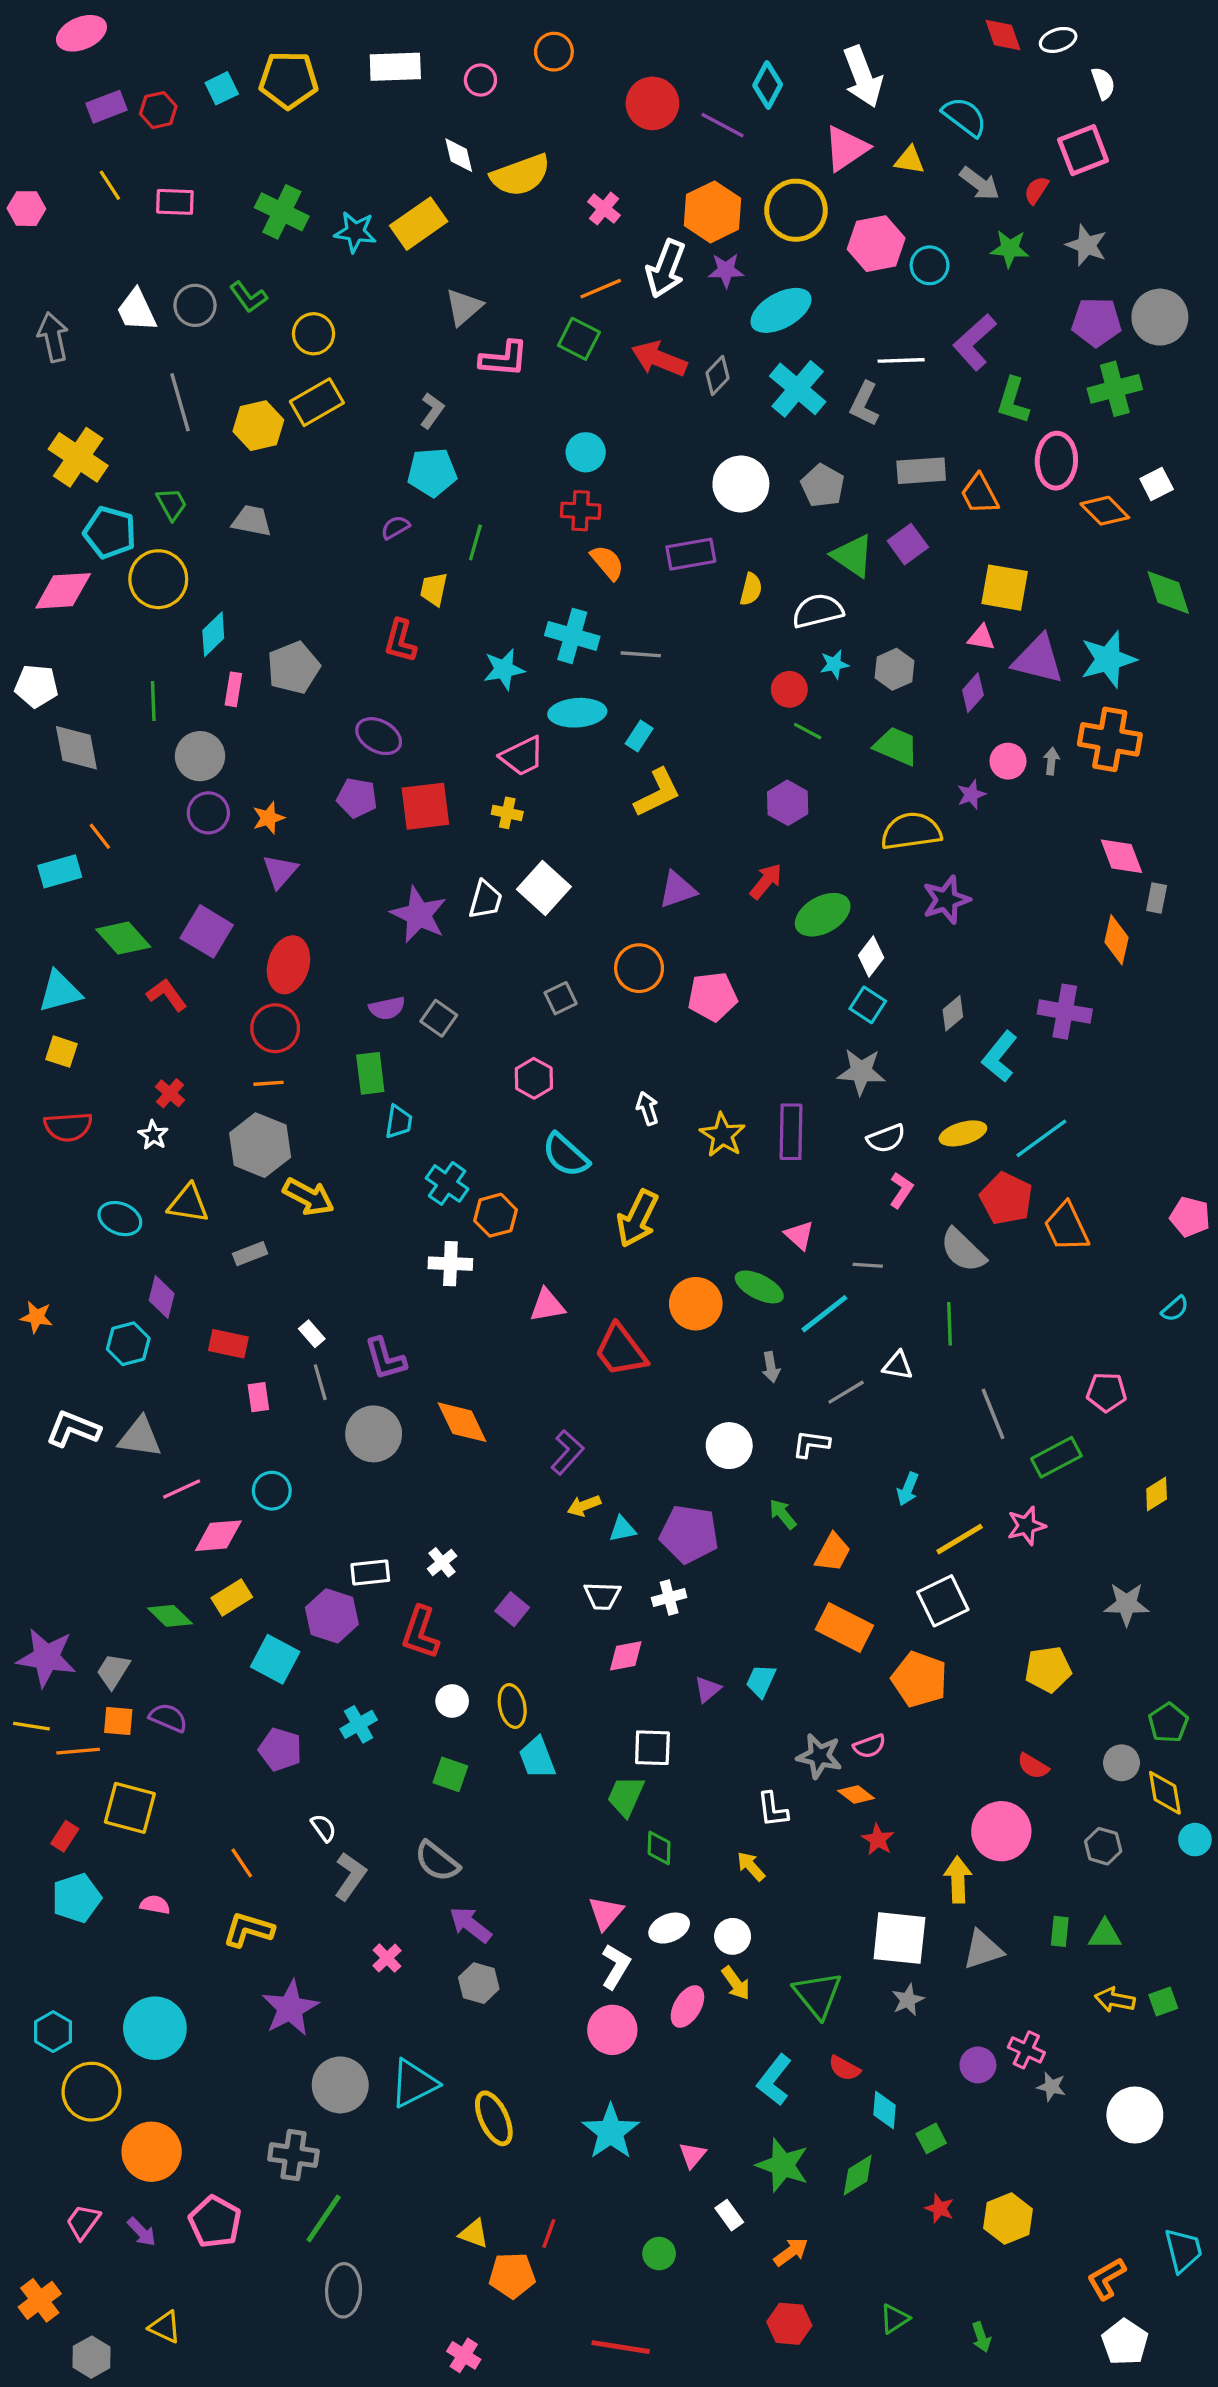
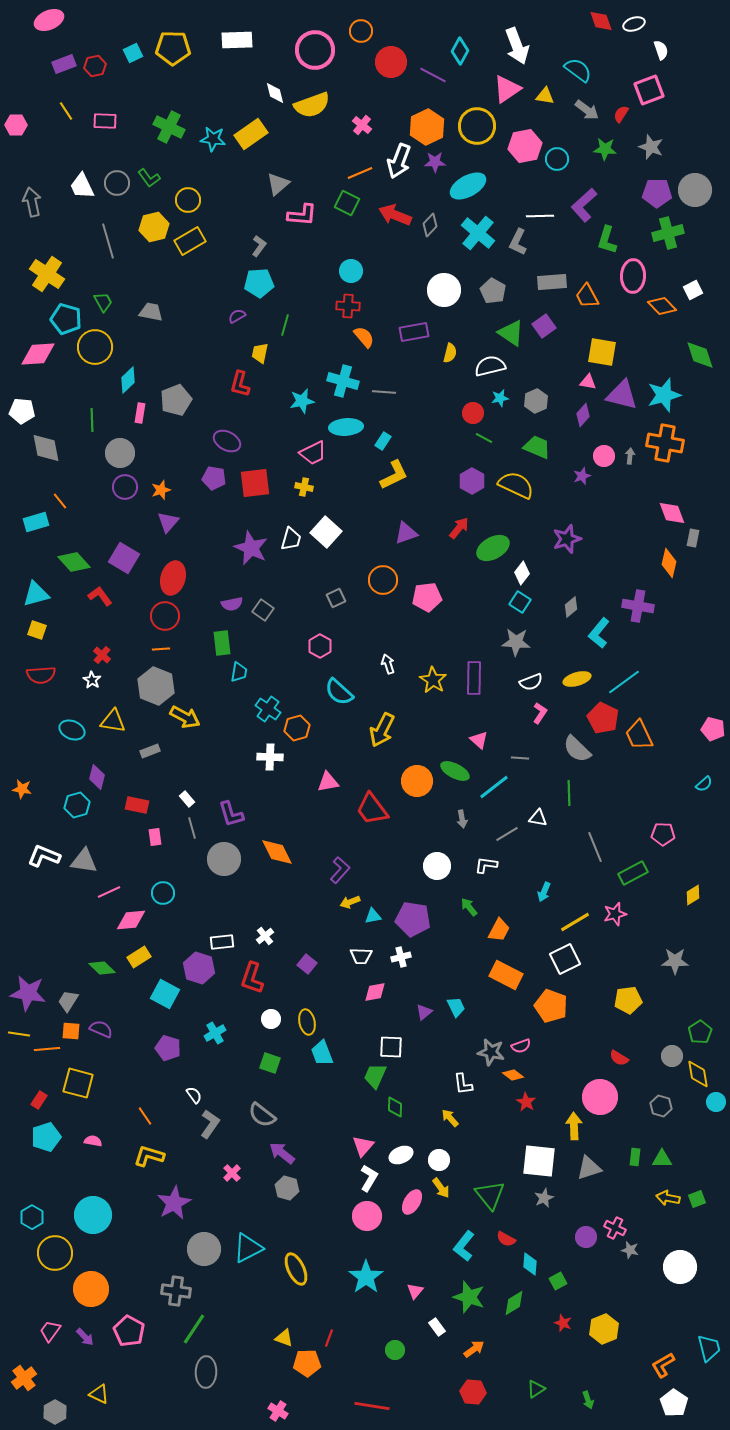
orange circle: (554, 52) -> (361, 31), moved
pink circle: (480, 80) -> (315, 50), moved, size x2.0
yellow hexagon: (258, 426) -> (154, 227), moved
yellow semicircle: (911, 831) -> (516, 485), moved, turned 33
cyan trapezoid: (761, 1681) -> (456, 1007), turned 130

